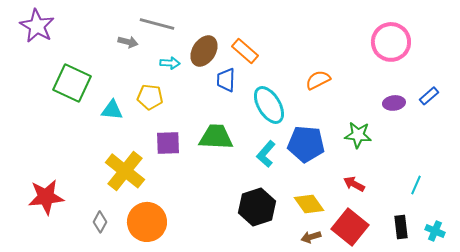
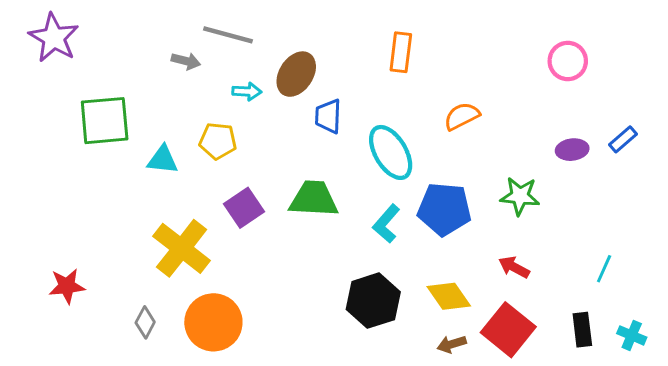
pink circle: (391, 42) -> (568, 61), size x0.7
orange rectangle: (245, 51) -> (401, 52), moved, turned 56
green square: (72, 83) -> (105, 121), turned -30
purple square: (168, 143) -> (244, 208), turned -32
red star: (46, 197) -> (67, 286), size x0.7

